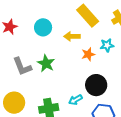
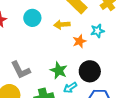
green star: (46, 63) -> (59, 70), moved
gray L-shape: (22, 66) -> (21, 70), moved

